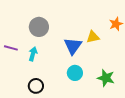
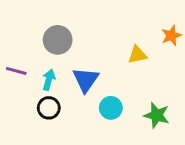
blue triangle: (73, 46) -> (86, 80), moved
black circle: (36, 86) -> (49, 108), moved

